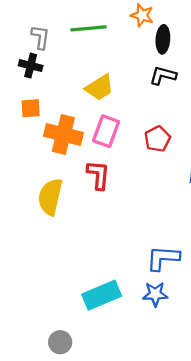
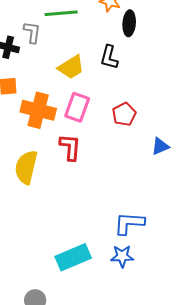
gray L-shape: (40, 37) -> (32, 32), moved
black L-shape: (163, 75) -> (109, 57), moved, turned -90

